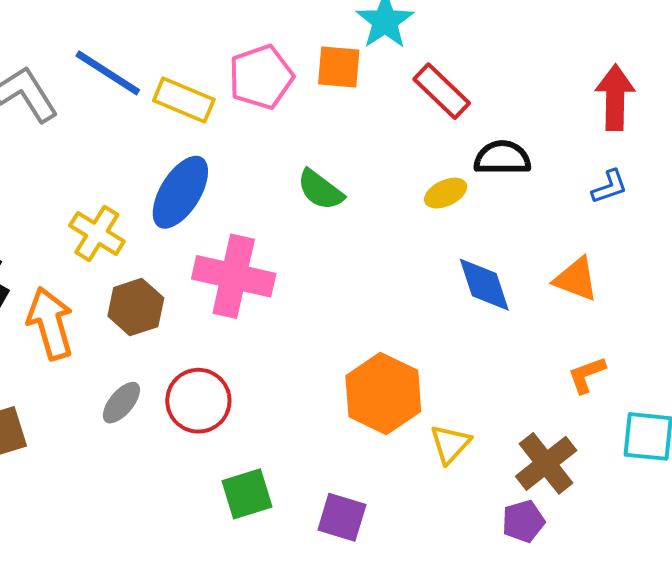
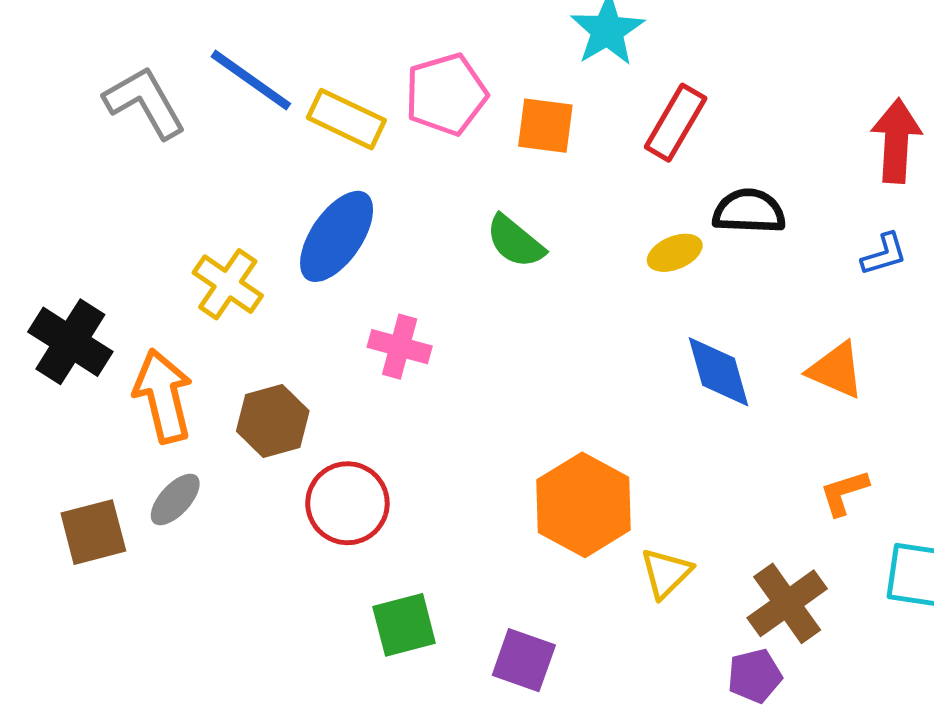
orange square: (339, 67) -> (545, 126), moved
red rectangle: (442, 91) -> (676, 123), turned 74
pink cross: (234, 276) -> (400, 347), size x0.6
brown hexagon: (136, 307) -> (273, 421), moved
gray ellipse: (121, 403) -> (175, 499), moved

